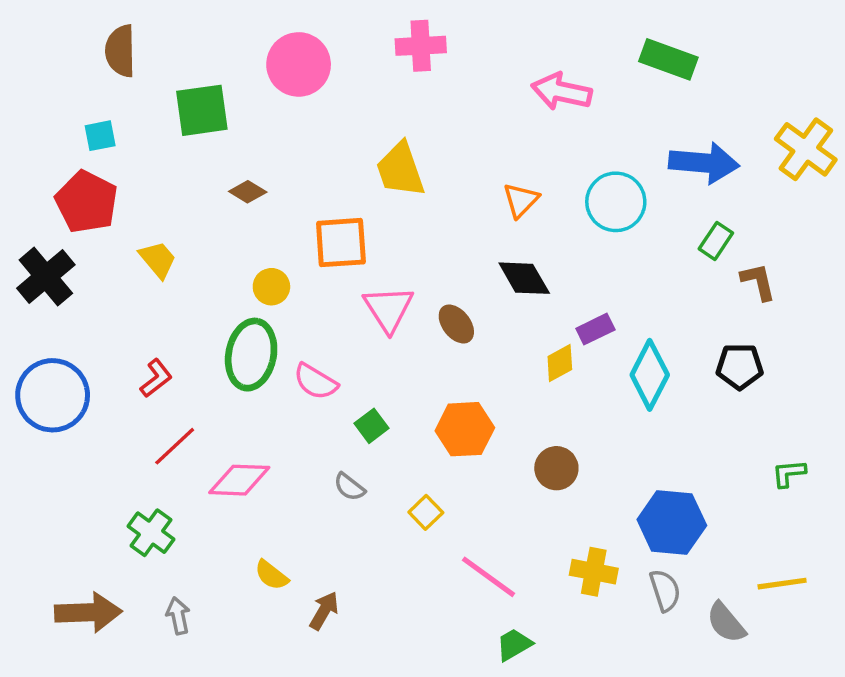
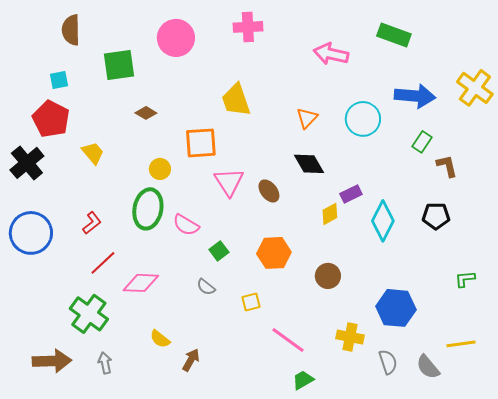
yellow square: (426, 512) -> (251, 302), turned 30
green cross: (151, 533) -> (89, 314), size x1.4
gray semicircle: (665, 590) -> (388, 362), moved

